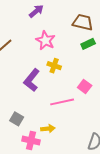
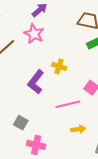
pink star: (45, 40) -> (34, 34), moved
yellow arrow: (48, 129) -> (78, 129), moved

